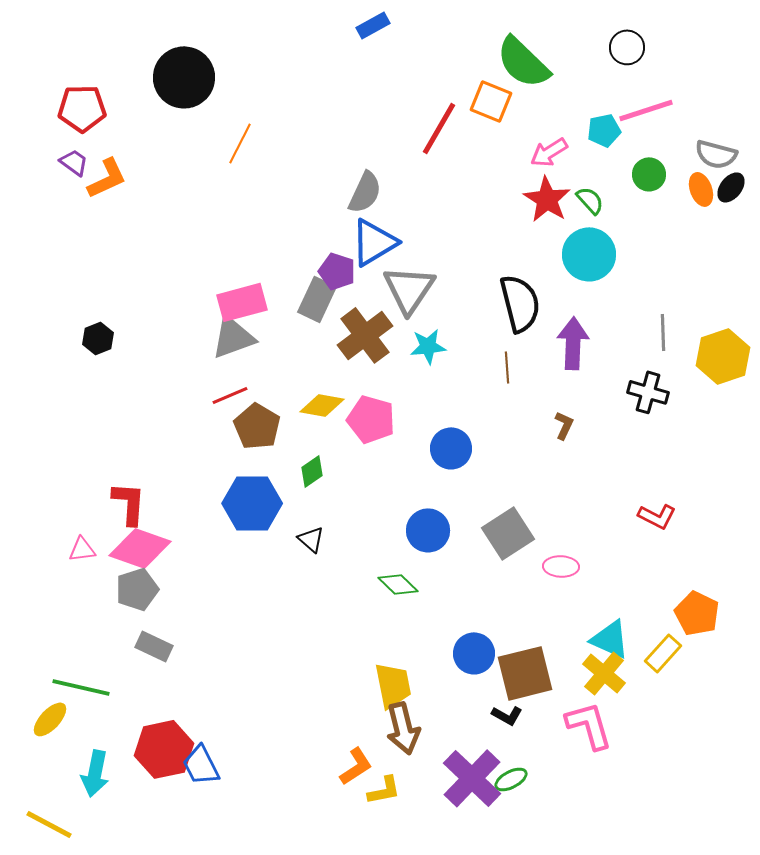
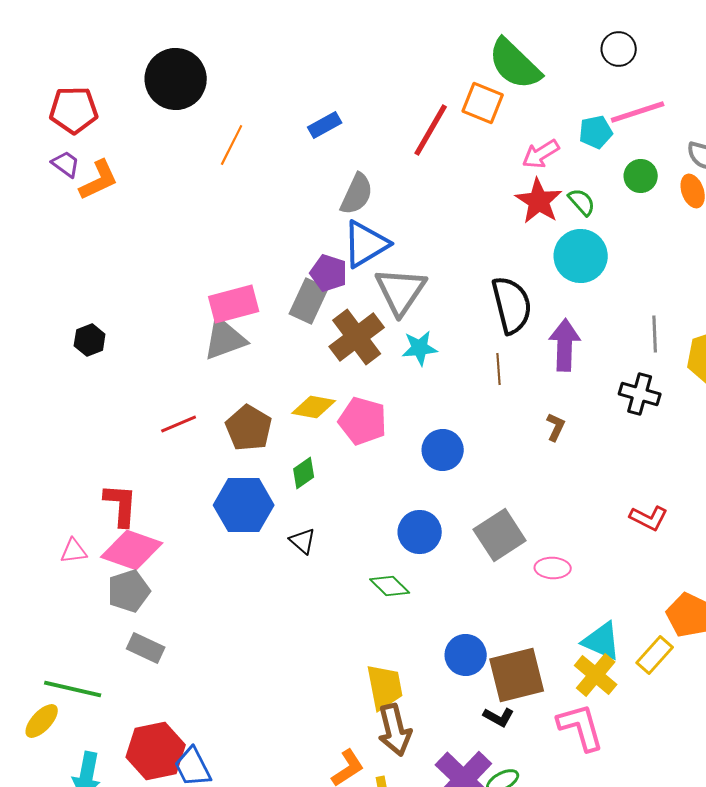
blue rectangle: (373, 25) -> (325, 125), moved
red line: (230, 395) -> (179, 424), moved

